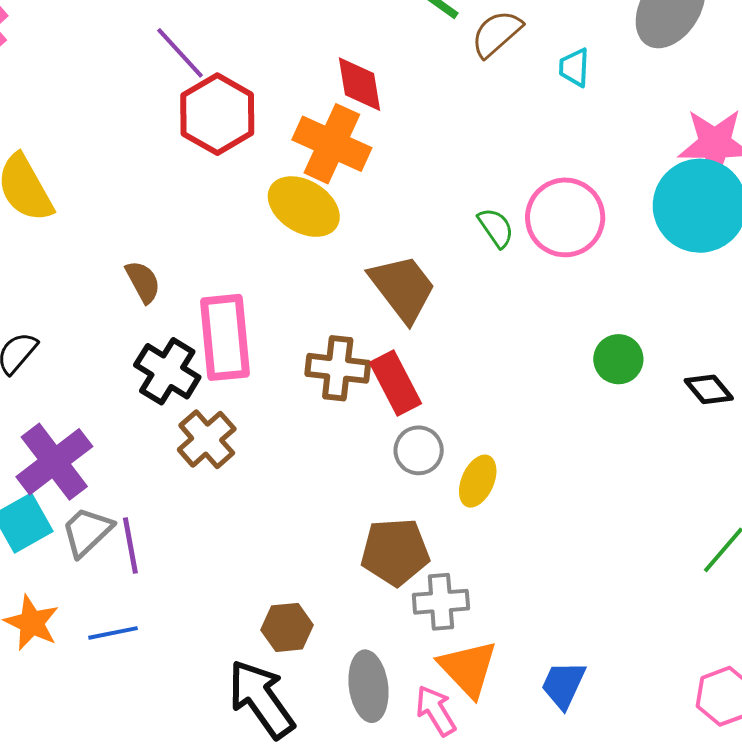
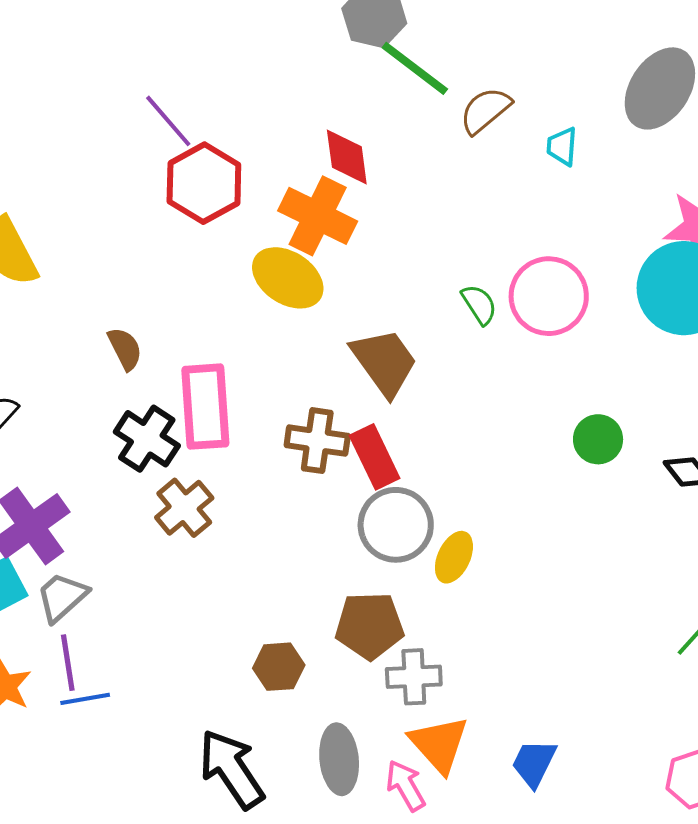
gray circle: (419, 450) -> (396, 525), size x1.5
purple line: (130, 545) -> (68, 663), moved
brown hexagon: (287, 627) -> (279, 667), moved

